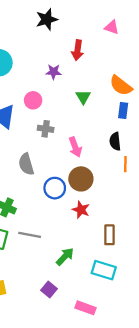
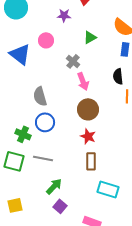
green triangle: (83, 97) -> (90, 37), turned 32
gray cross: (46, 129) -> (73, 61), moved, turned 32
blue circle: (55, 188) -> (45, 122), moved
brown rectangle: (109, 235) -> (91, 161), moved
green arrow: (65, 256) -> (54, 186), moved

